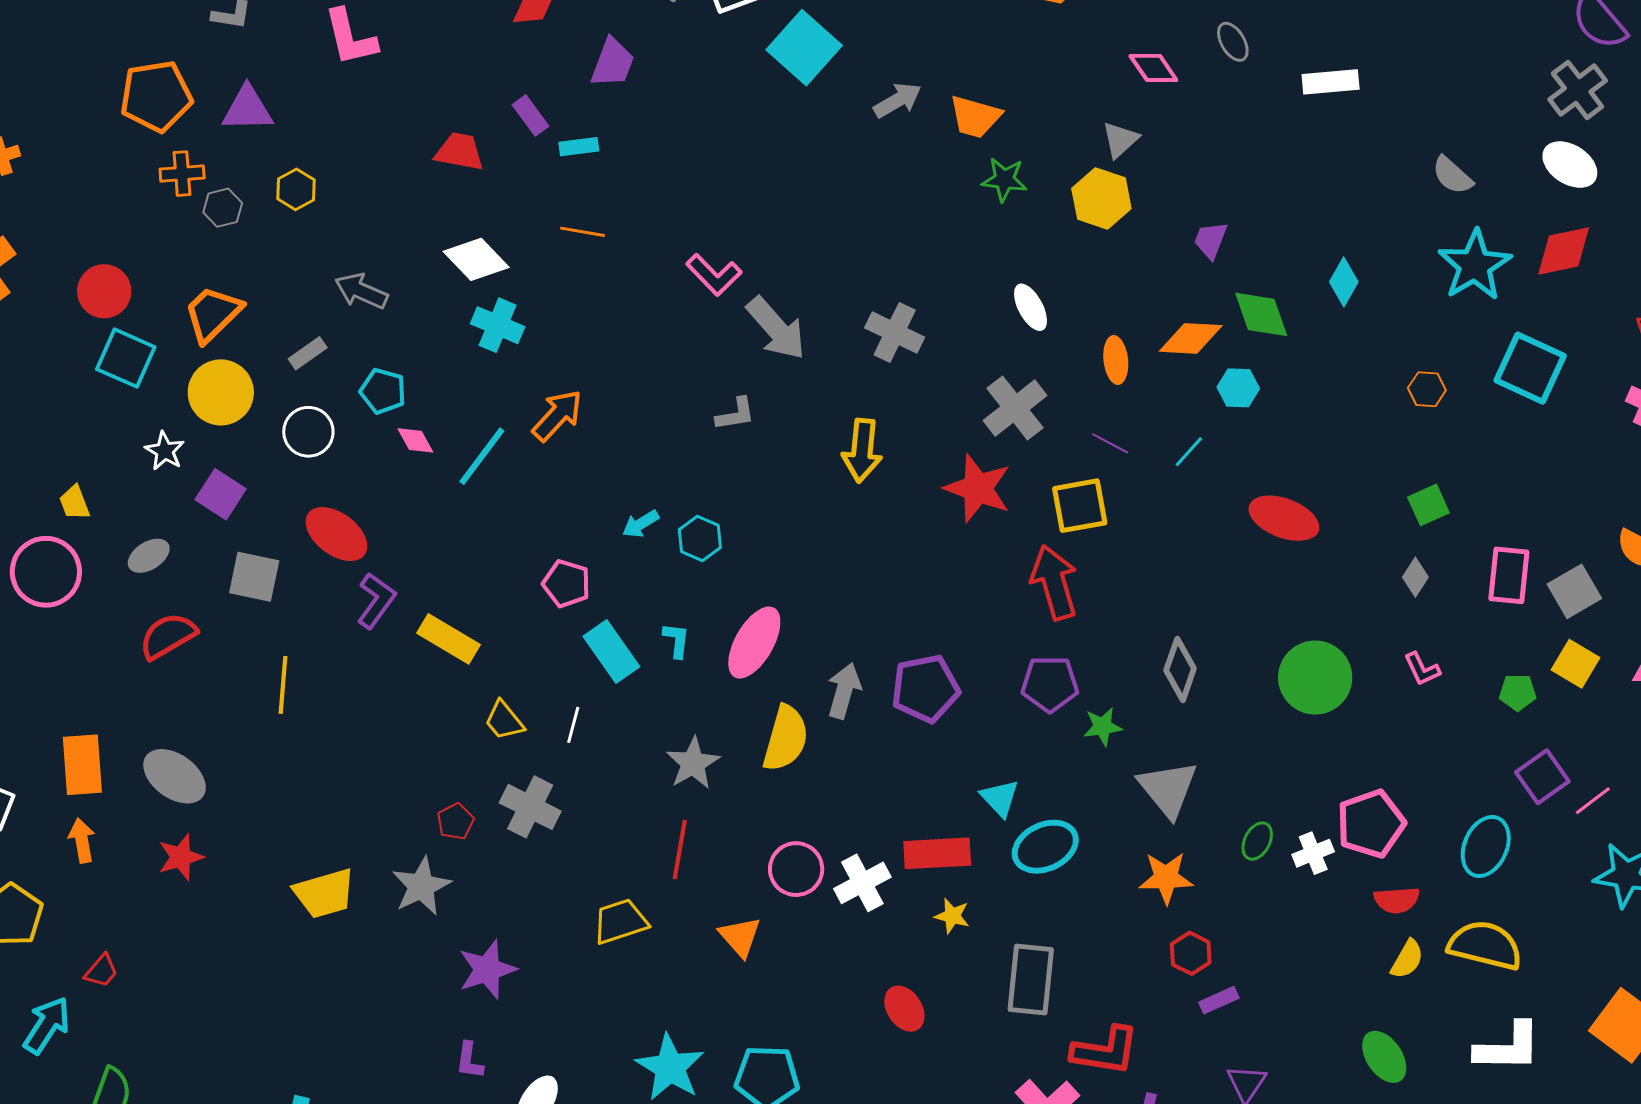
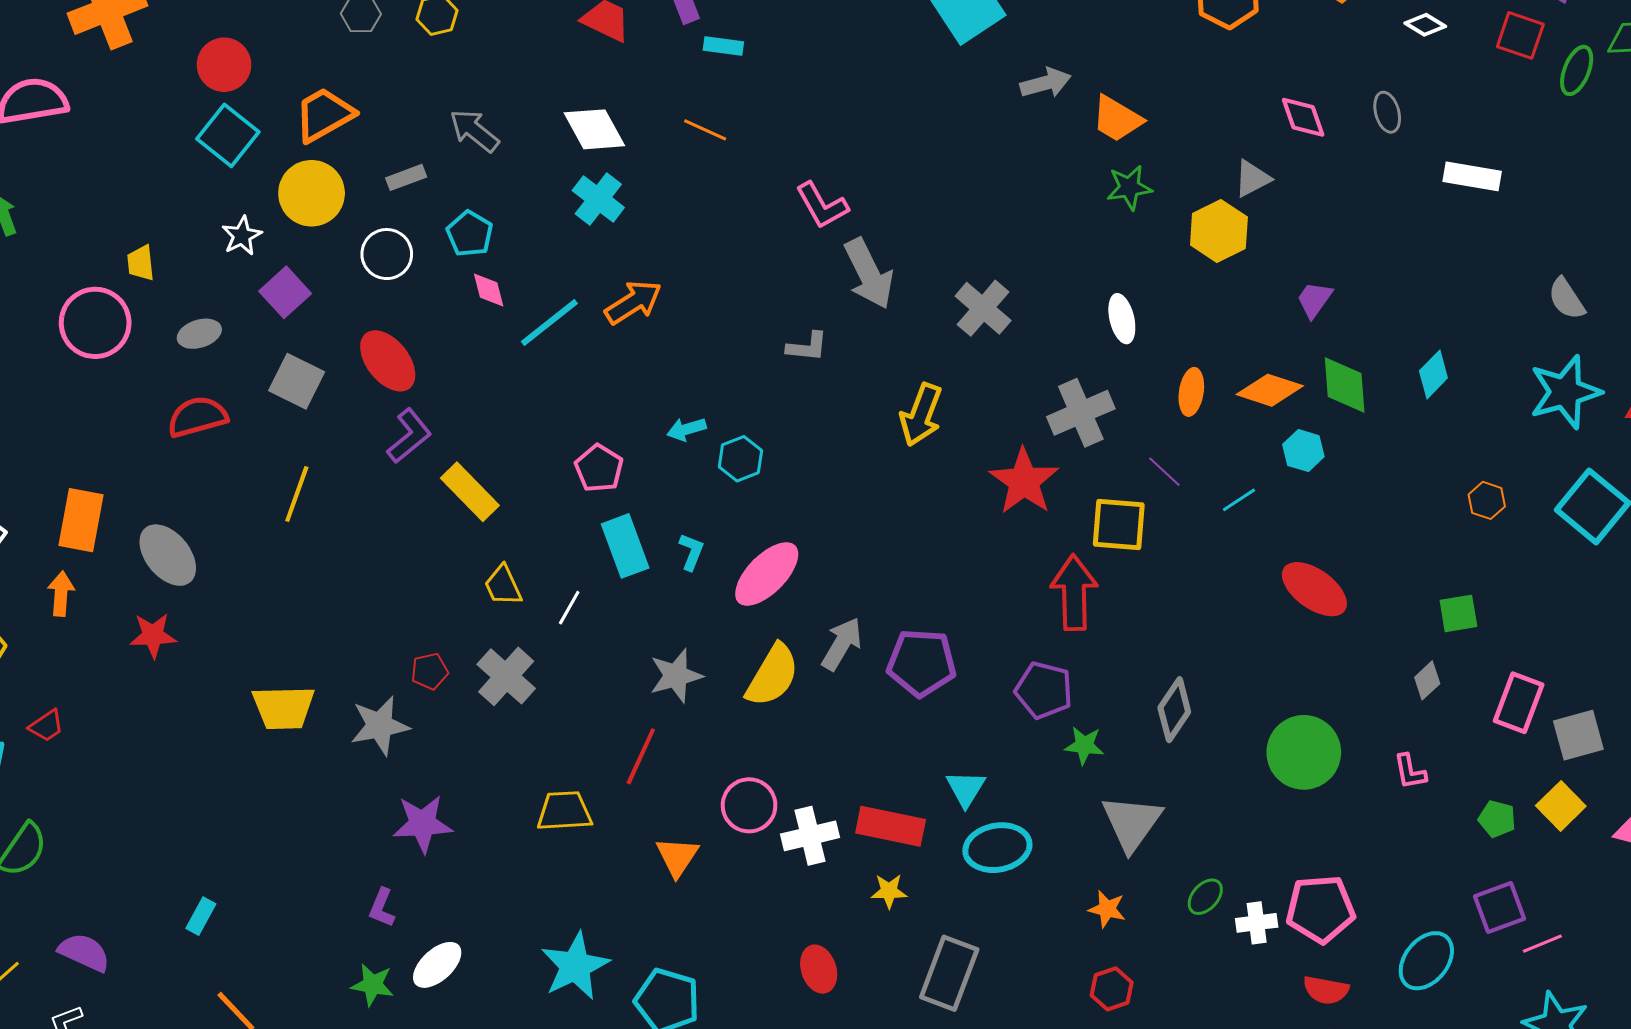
green star: (1004, 180) -> (1129, 188), turned -30
orange star: (1166, 878) -> (1107, 909), size x0.7
yellow star: (952, 916) -> (889, 891), turned -30

